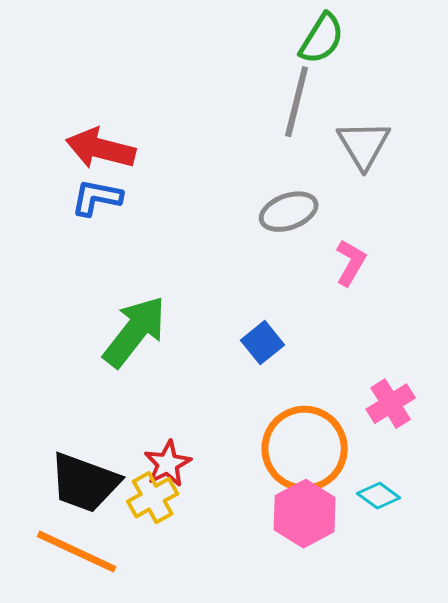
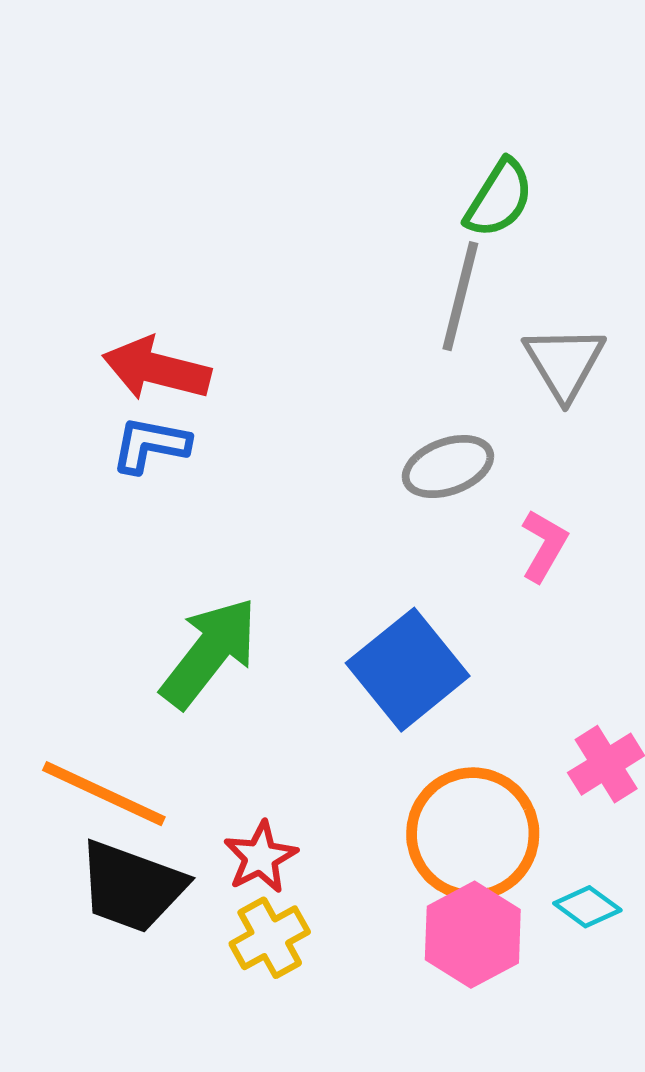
blue square: (263, 343) -> (408, 670), size x1.8
yellow cross: (153, 498) -> (270, 938), moved
orange line: (77, 552) -> (104, 794), moved

